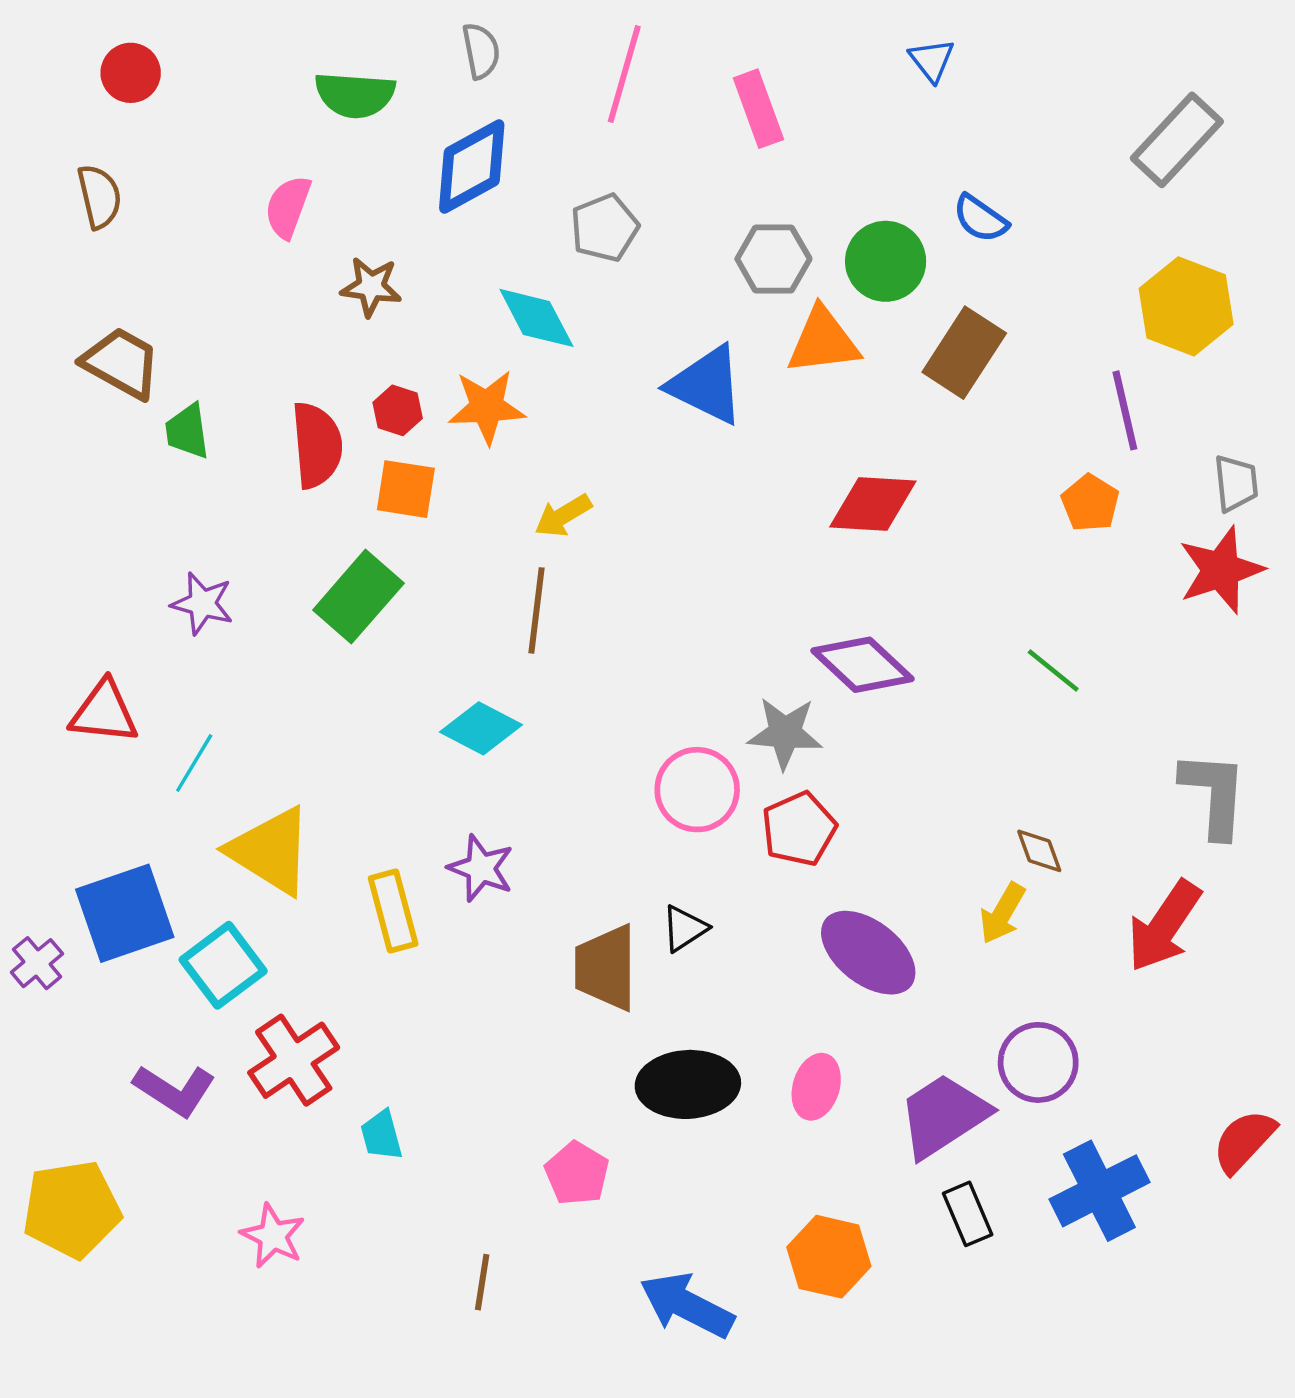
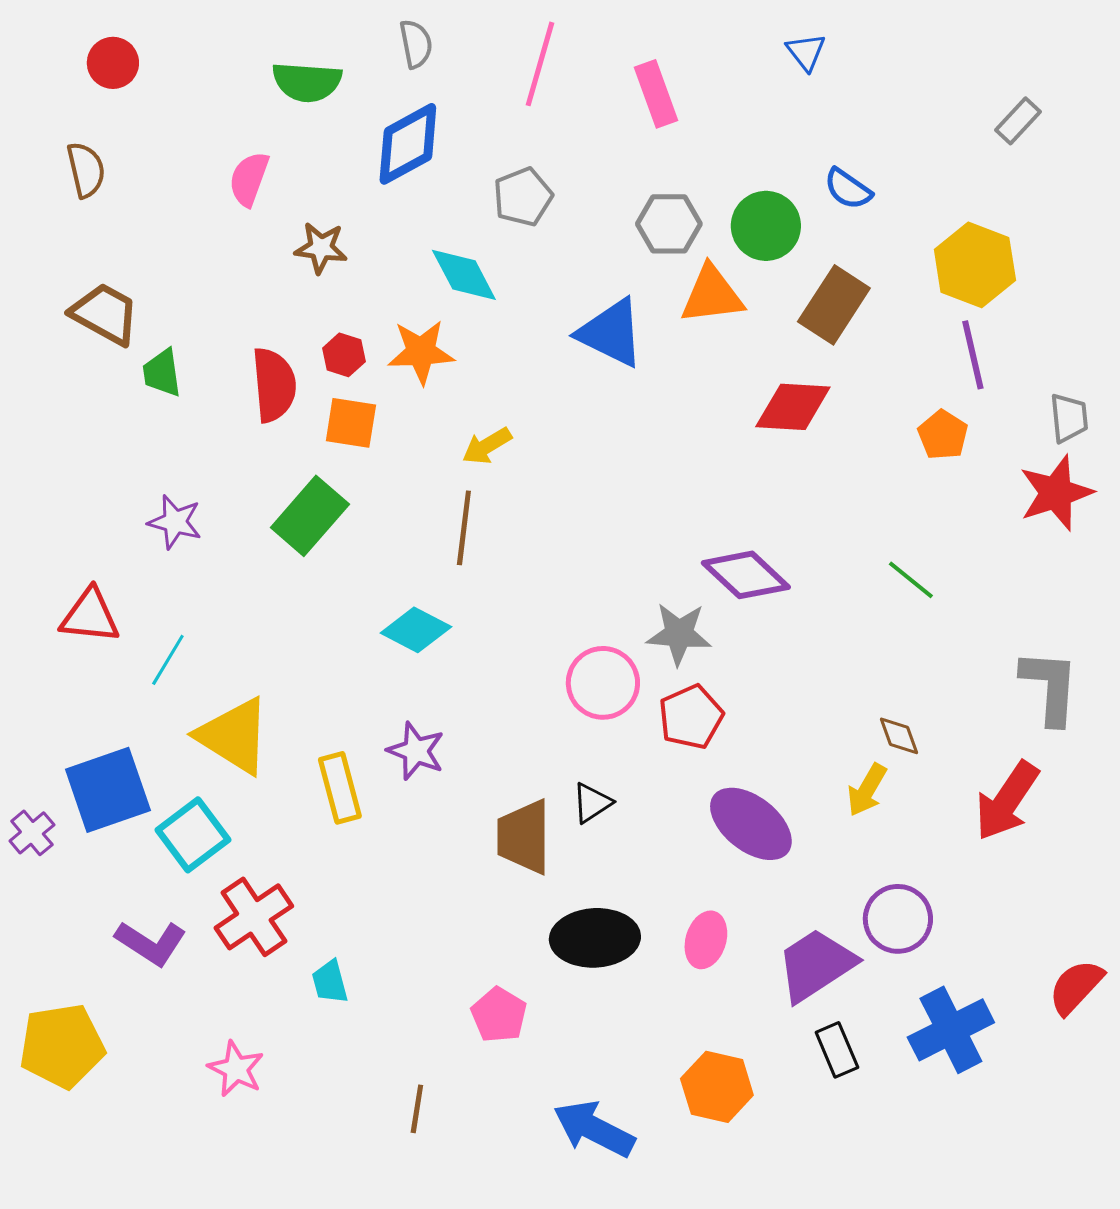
gray rectangle: (1177, 140) -> (1018, 121), size x0.6
yellow hexagon: (1186, 306) -> (975, 265), moved
red diamond: (873, 504) -> (793, 407), moved

